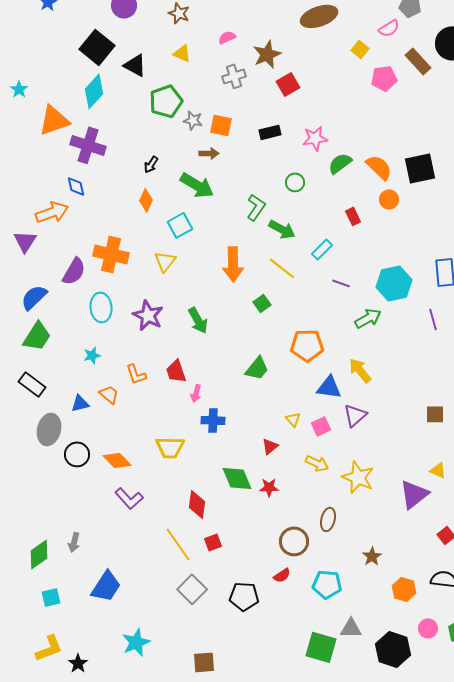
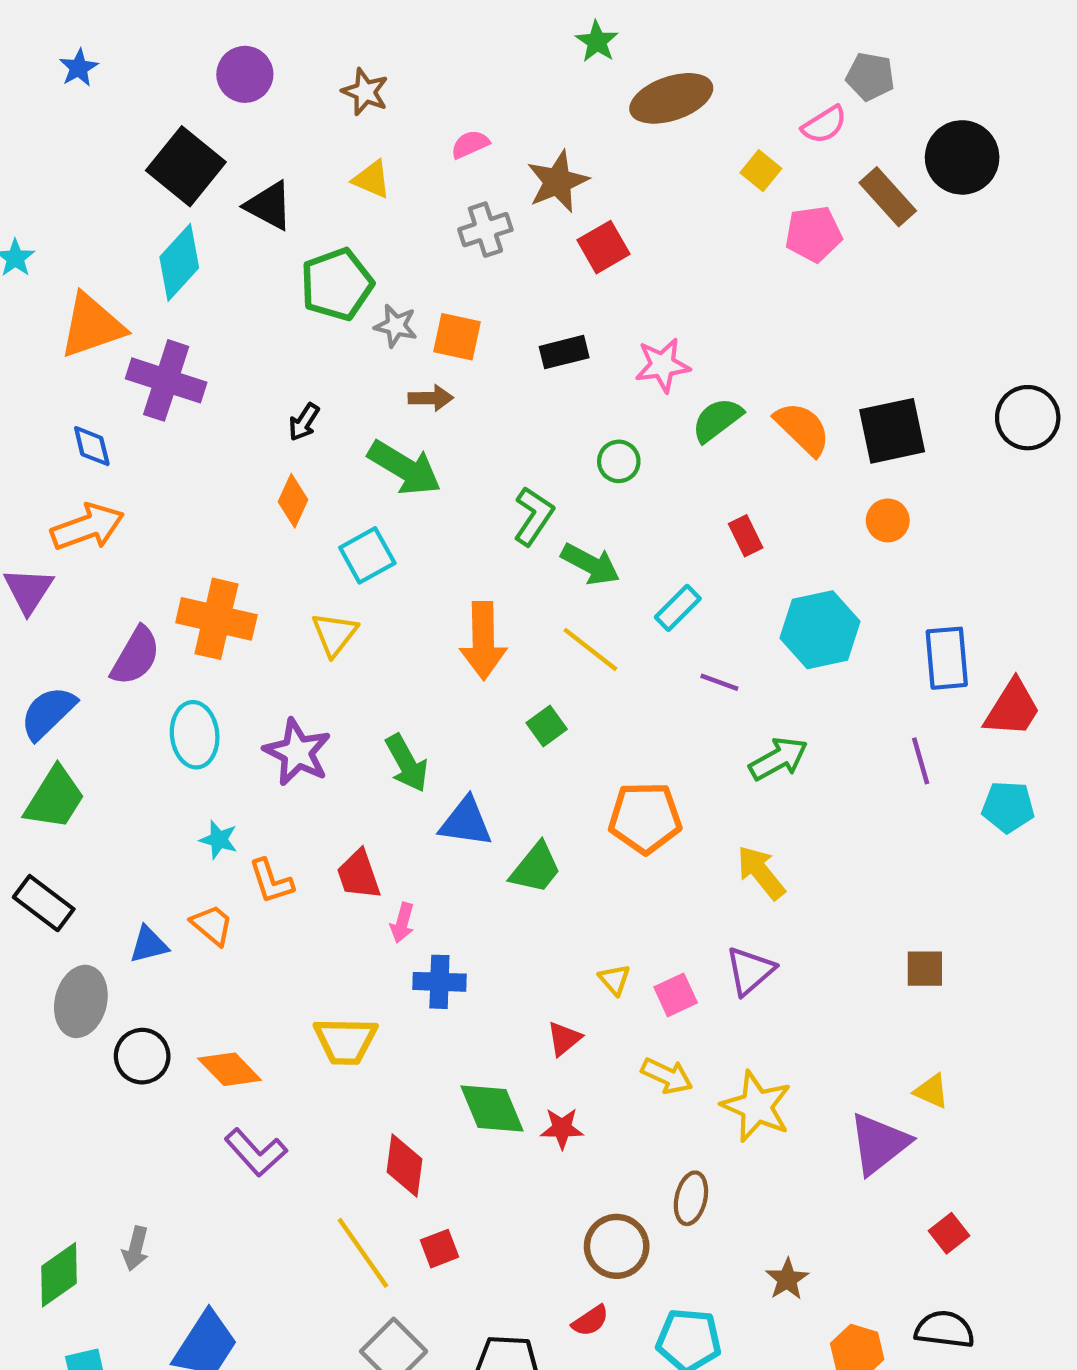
blue diamond: (76, 186) -> (92, 446), moved
orange circle: (389, 199) -> (888, 520), moved
cyan hexagon: (394, 283) -> (820, 630), moved
cyan star: (92, 355) -> (219, 840), moved, turned 30
blue triangle: (329, 387) -> (466, 822), moved

